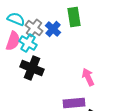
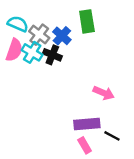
black cross: (32, 68) -> (52, 55), moved, size x0.7
pink arrow: (88, 77) -> (104, 93), turned 138

